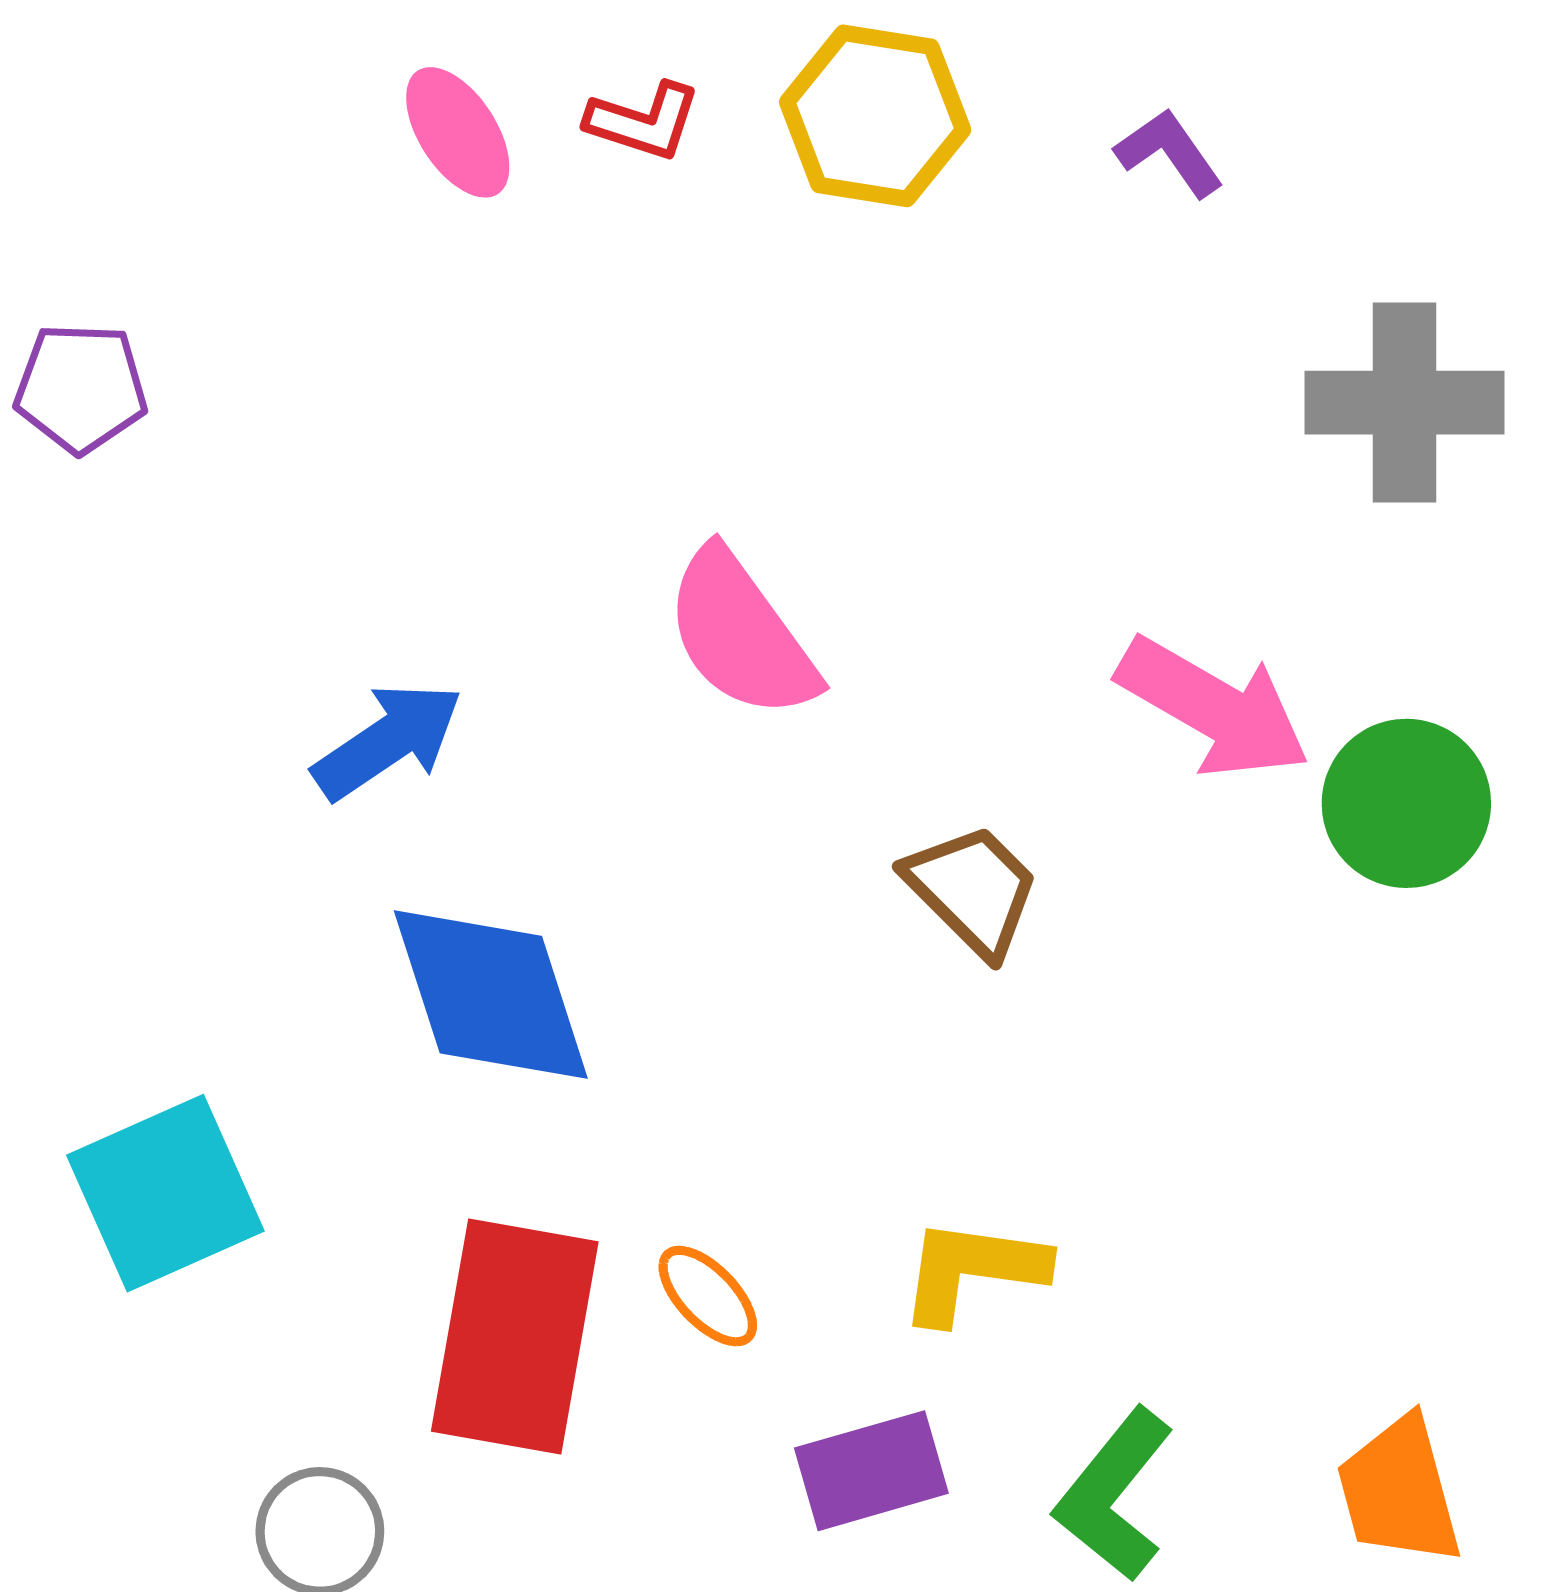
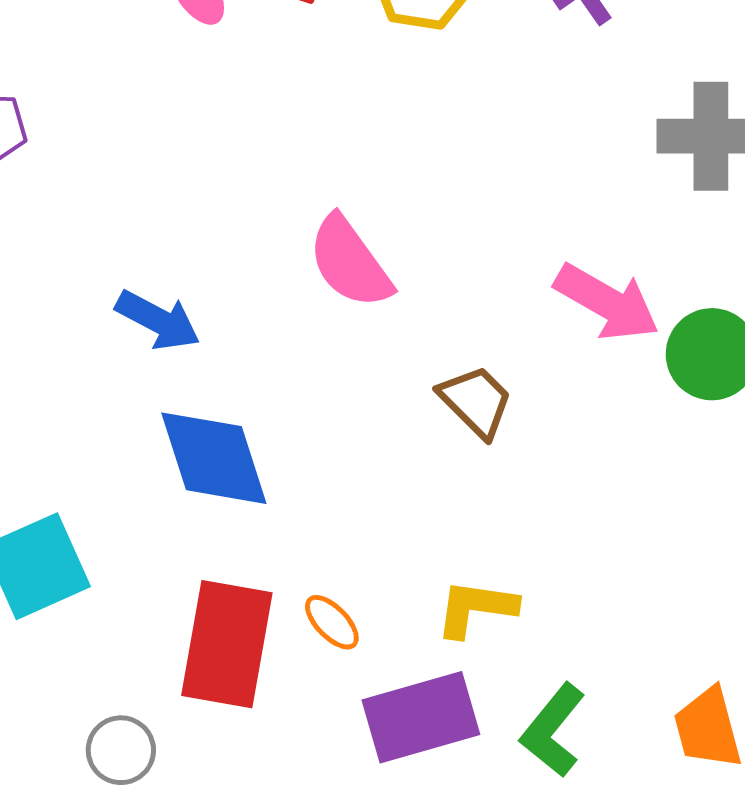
blue arrow: (388, 741) -> (158, 320), turned 62
purple rectangle: (871, 1471) -> (421, 717), size x1.4

